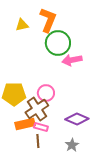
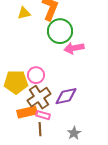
pink circle: (46, 93) -> (36, 75), moved
purple diamond: (77, 119) -> (66, 96), moved, turned -35

